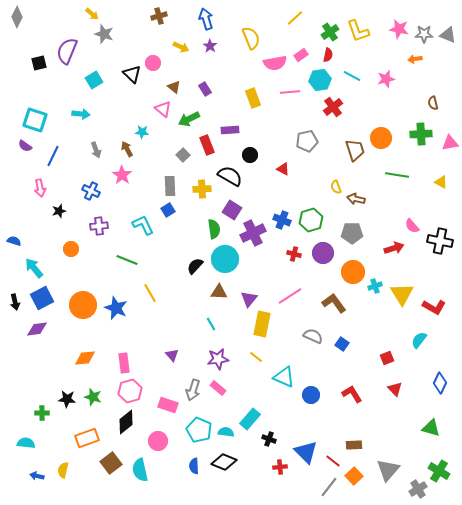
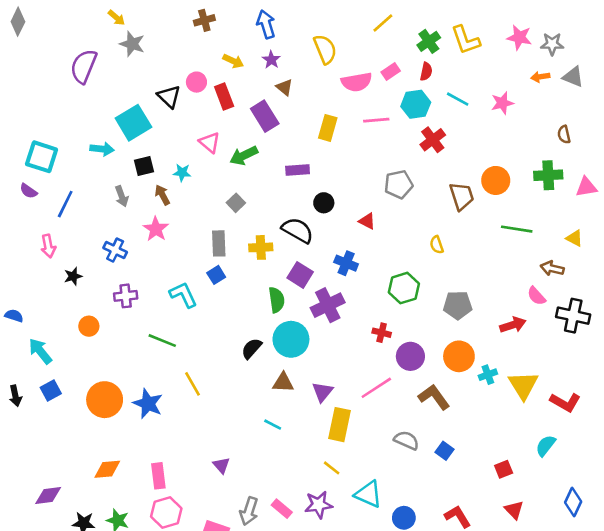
gray triangle: (448, 35) -> (573, 77), moved
black square: (39, 63) -> (144, 166), moved
cyan square: (94, 80) -> (133, 123), moved, size x1.5
brown triangle: (174, 87) -> (284, 87), moved
purple rectangle: (205, 89) -> (265, 116), size x1.6
yellow rectangle: (253, 98) -> (328, 128), turned 36
red rectangle: (207, 145) -> (224, 96), moved
brown arrow: (356, 199) -> (552, 268), moved
blue cross: (282, 220) -> (346, 263), moved
purple circle: (323, 253) -> (410, 356), moved
blue square: (42, 298) -> (51, 390), size x0.7
cyan line: (211, 324) -> (273, 425), turned -32
purple diamond: (37, 329) -> (48, 495), moved
purple star: (218, 359) -> (319, 505), moved

